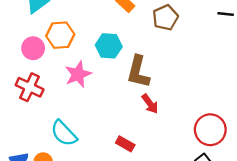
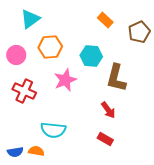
pink circle: (33, 48) -> (16, 55), moved
red arrow: (150, 104) -> (108, 110), moved
cyan semicircle: (64, 133) -> (53, 130), turned -40

